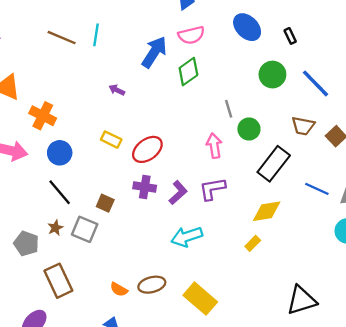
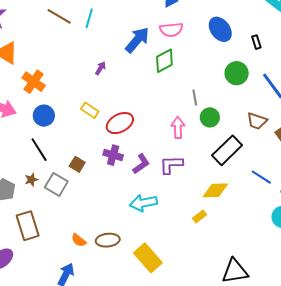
purple arrow: (117, 90) -> (101, 68), turned 88

